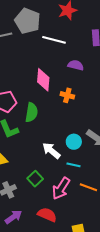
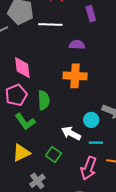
pink diamond: (43, 80) -> (22, 68), moved
orange cross: (67, 95) -> (75, 76), size x1.6
green square: (35, 179) -> (54, 155), moved

